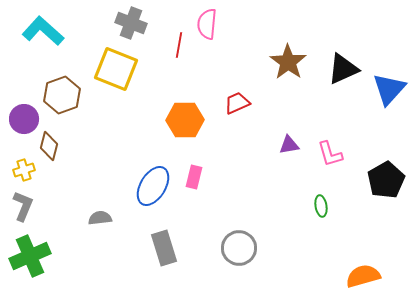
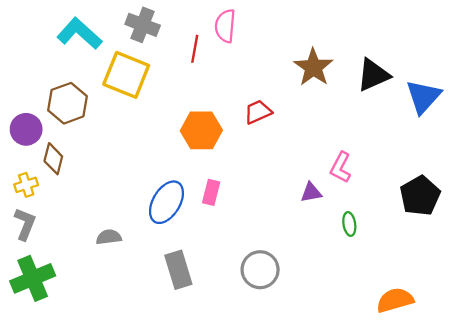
cyan L-shape: (43, 31) -> (79, 34), moved
purple triangle: (289, 145) -> (311, 192), moved
pink L-shape: (330, 154) -> (341, 167), moved, turned 44

